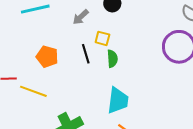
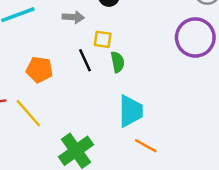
gray arrow: (81, 17) -> (73, 17), turned -126
yellow line: (33, 91) -> (28, 113), turned 36

